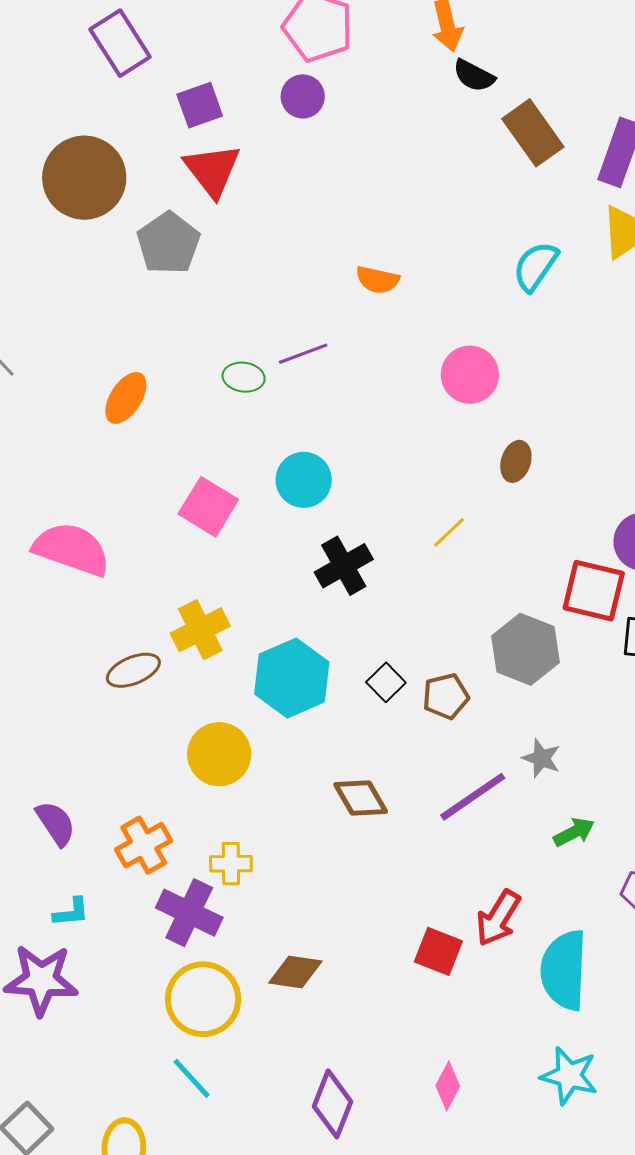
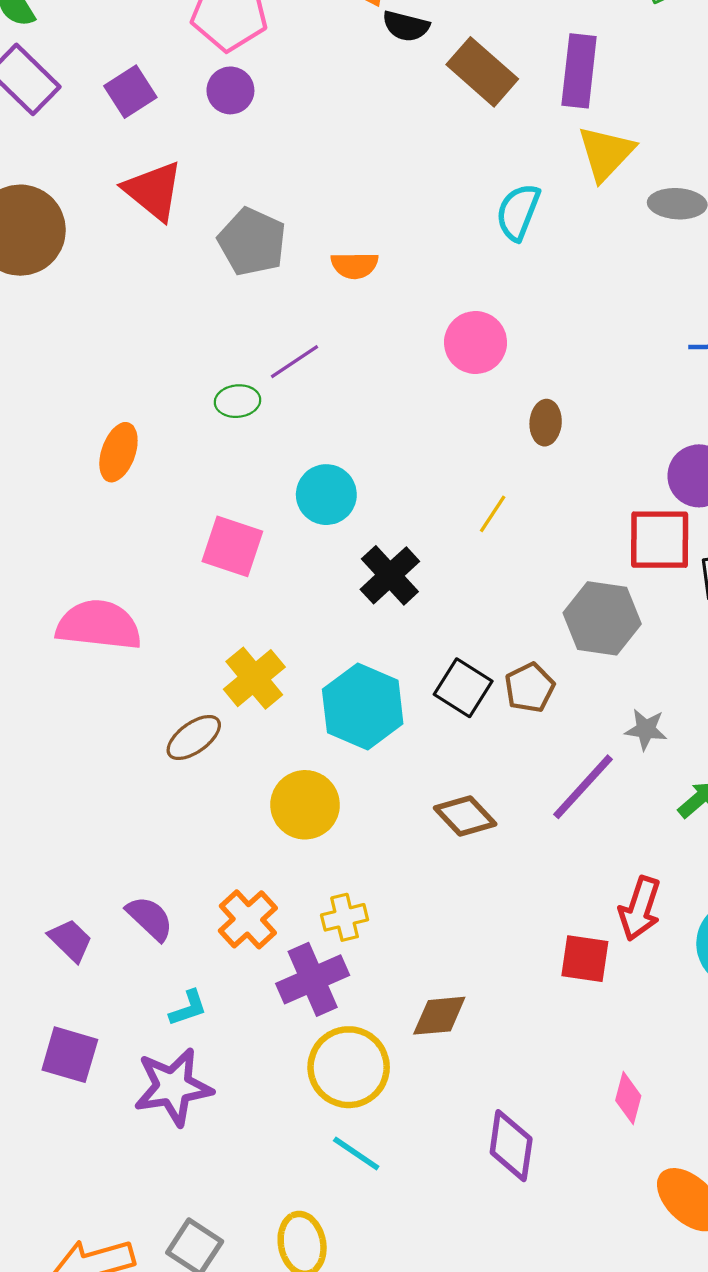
purple square: (200, 105) -> (130, 92), moved
gray pentagon: (168, 243) -> (252, 242), moved
black square: (386, 682) -> (463, 688), size x1.4
purple cross: (189, 913) -> (313, 979), turned -36

